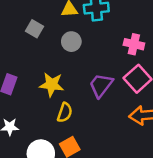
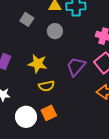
yellow semicircle: (65, 112) -> (46, 86), turned 56

